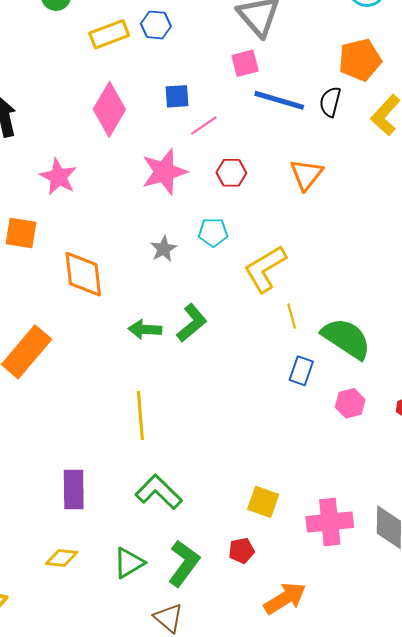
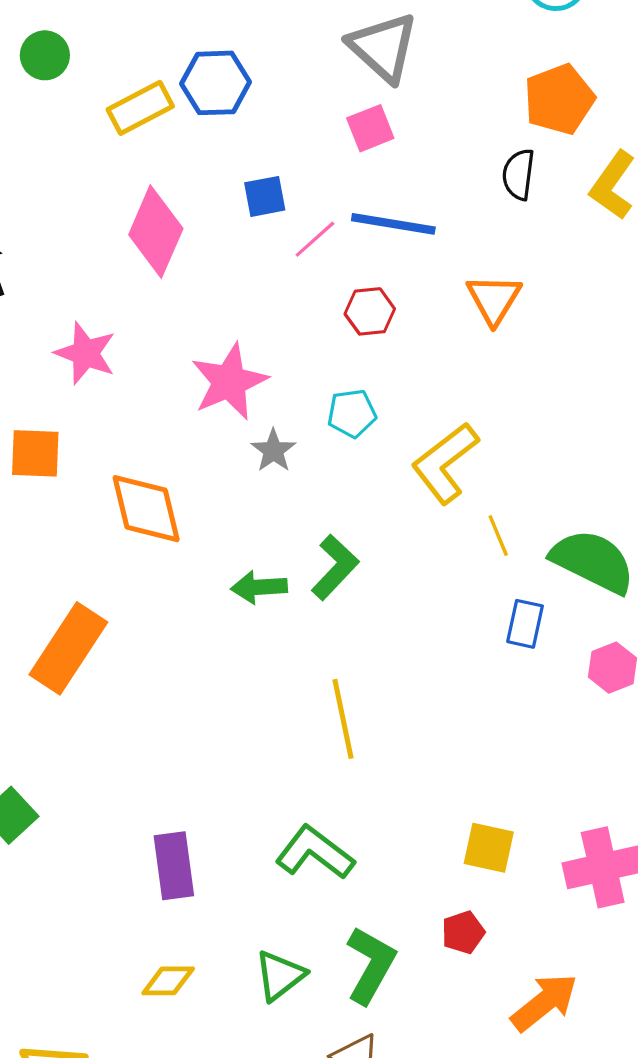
blue hexagon: (156, 25) -> (215, 83), size x1.4
blue line: (279, 100) -> (393, 224), moved
pink star: (164, 172) -> (229, 382), moved
yellow line: (140, 416) -> (343, 719), moved

